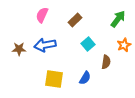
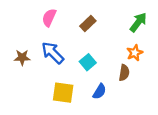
cyan square: (88, 44) -> (88, 62), moved
blue arrow: (45, 45) -> (53, 53), turned 55
orange star: (124, 45) -> (135, 53), moved

